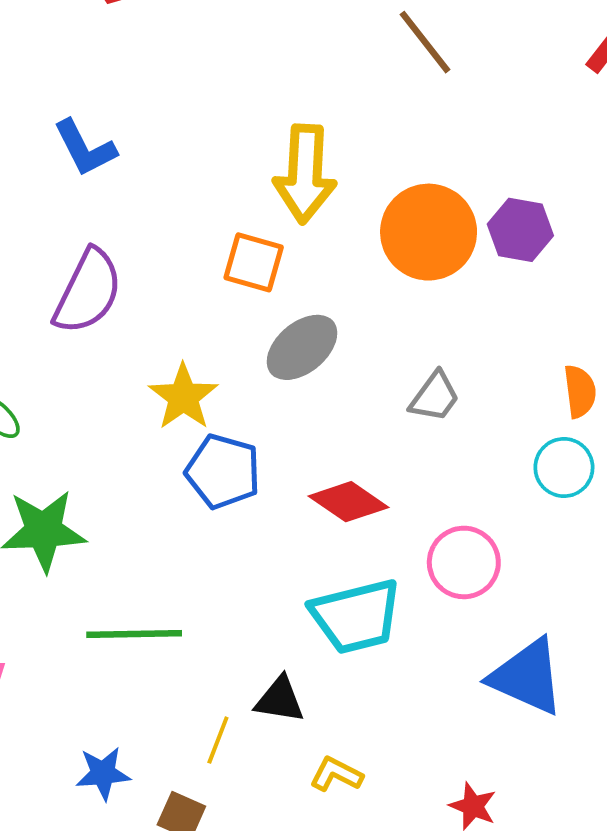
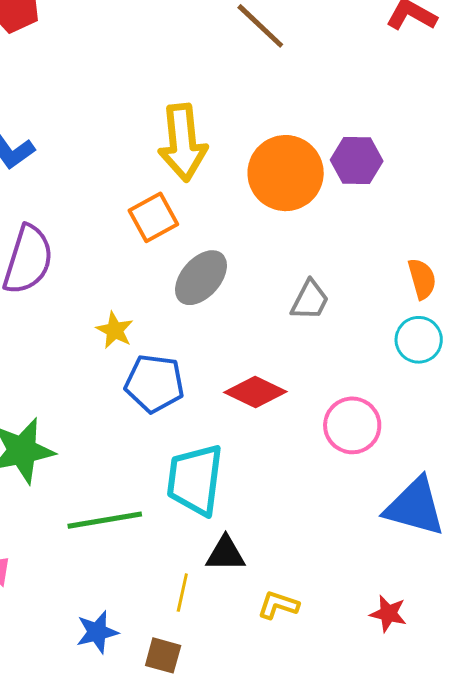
orange square: (254, 262) -> (153, 217), turned -36
yellow star: (183, 397) -> (115, 330), size x0.7
cyan trapezoid: (356, 616) -> (195, 480), moved, turned 120

